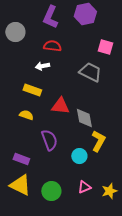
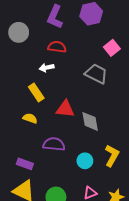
pink square: (105, 47) -> (112, 48), turned 35
yellow rectangle: (32, 90) -> (36, 92), turned 36
purple semicircle: (49, 140) -> (54, 144), turned -65
yellow L-shape: (98, 141) -> (112, 156), moved

